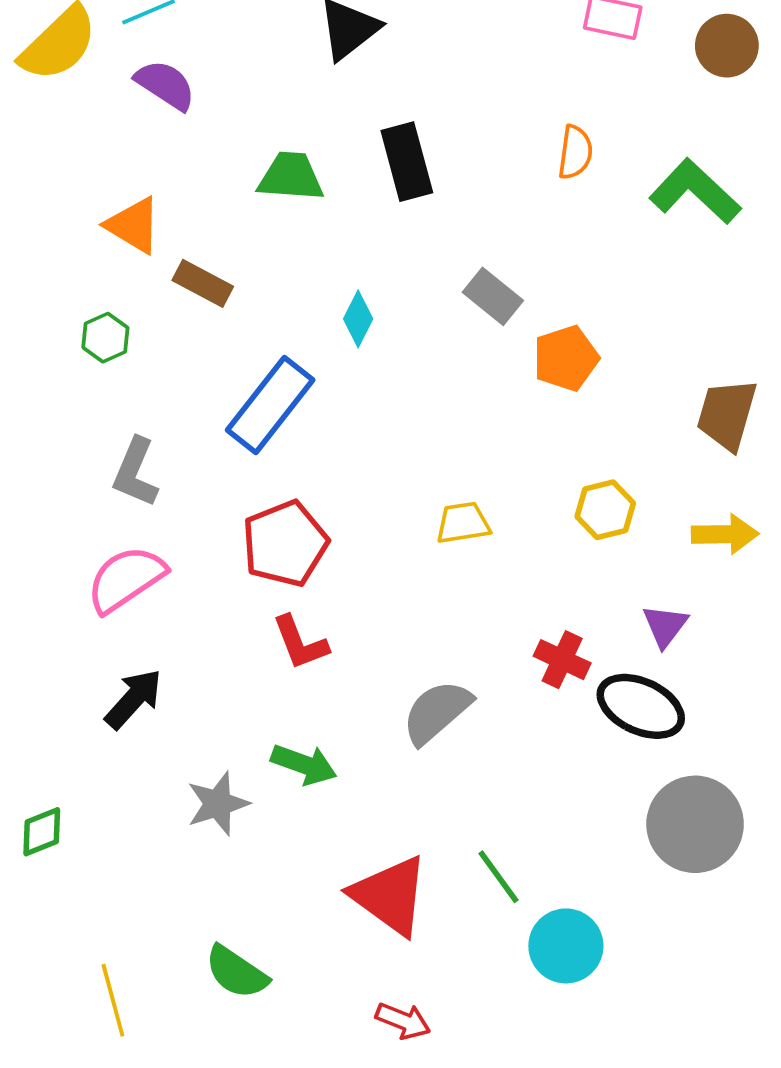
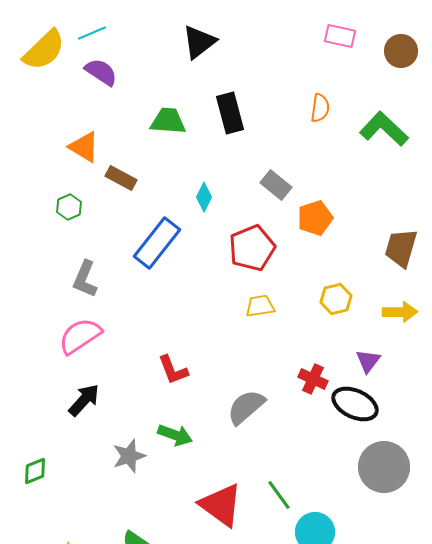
red pentagon: (285, 544) -> (252, 248), moved

